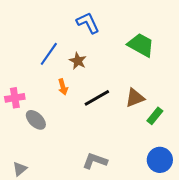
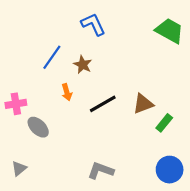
green trapezoid: (141, 45) -> (170, 31), moved
gray triangle: (20, 169) -> (19, 168), moved

